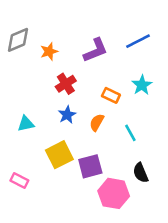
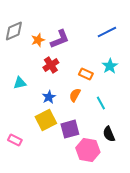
purple L-shape: (95, 50) -> (60, 39), moved
blue star: (67, 115) -> (49, 97), moved
cyan triangle: (26, 124) -> (20, 83), moved

